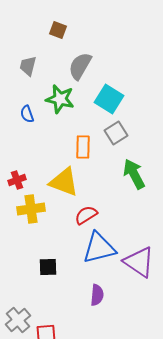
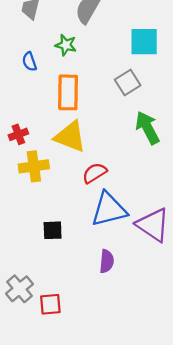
green star: (60, 99) -> (66, 45), size x0.7
cyan square: (109, 99) -> (144, 42), moved, turned -32
orange rectangle: (83, 147) -> (68, 92), moved, size x1.4

